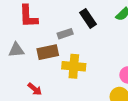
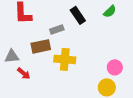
gray triangle: (16, 50) -> (12, 56), moved
red arrow: (35, 89) -> (24, 73), moved

